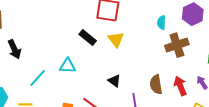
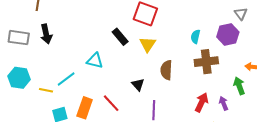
cyan line: (38, 78) -> (66, 79), moved
brown semicircle: (156, 84) -> (166, 70), moved
red arrow: (180, 86) -> (202, 102), turned 36

